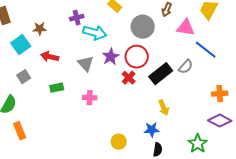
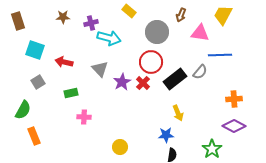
brown star: (40, 29) -> (63, 17), moved
cyan square: (21, 45) -> (35, 50), turned -36
blue line: (206, 50) -> (220, 55), turned -40
purple star: (111, 57) -> (122, 82), moved
pink cross: (90, 98) -> (84, 117), moved
yellow circle: (119, 142) -> (120, 147), moved

